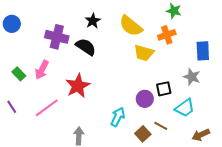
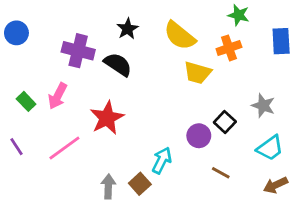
blue rectangle: (203, 51) -> (281, 41), moved
black square: (164, 89) -> (225, 122), turned -35
cyan trapezoid: (185, 108) -> (270, 148), moved
brown square: (143, 134) -> (140, 184), moved

